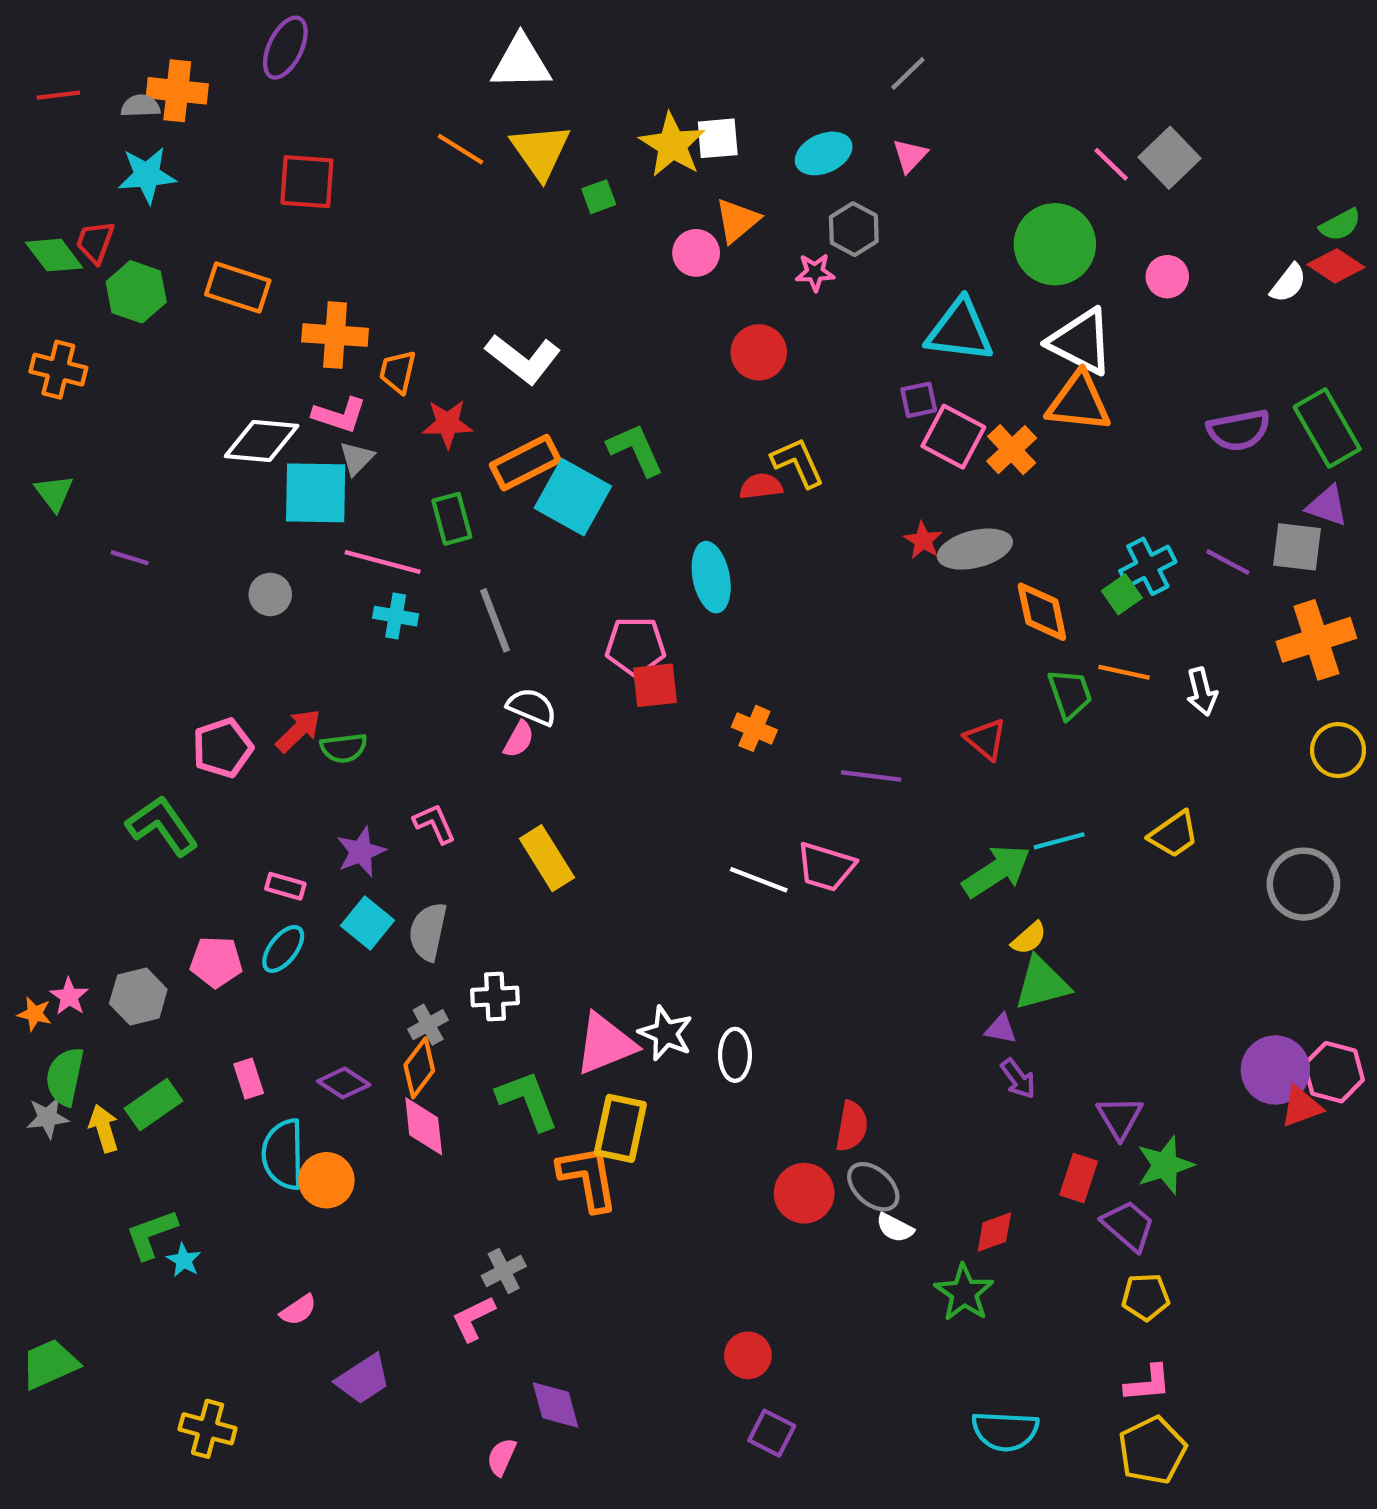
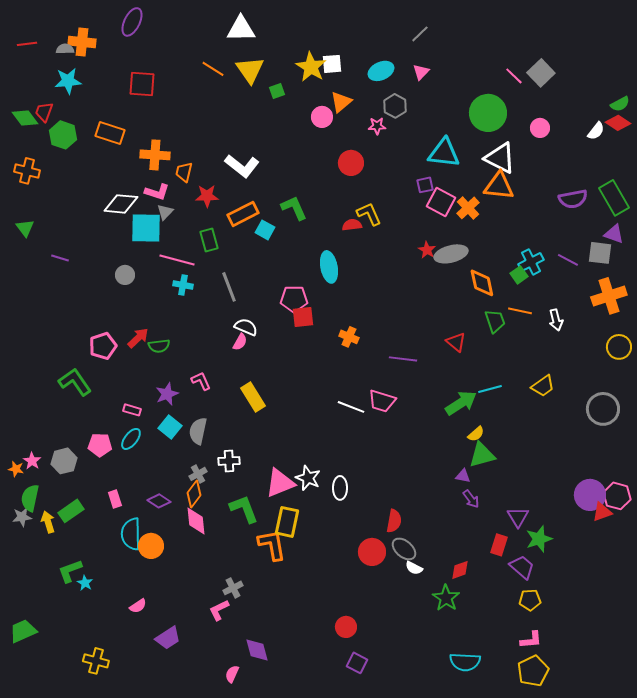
cyan square: (573, 497) -> (265, 230), size x0.6

